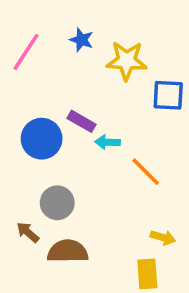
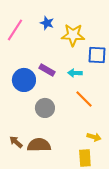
cyan arrow: (107, 142) -> (75, 73), moved
gray circle: (57, 203) -> (45, 108), moved
brown arrow: (28, 232) -> (16, 142), moved

